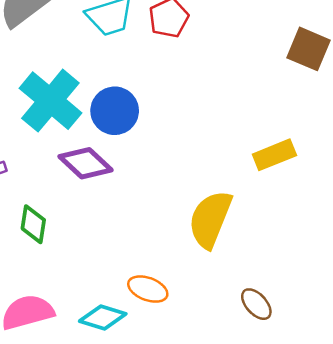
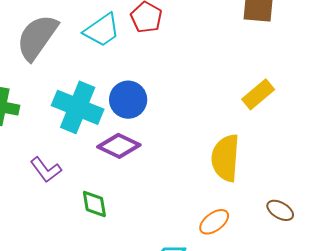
orange ellipse: (148, 289) -> (214, 222), moved, turned -40

